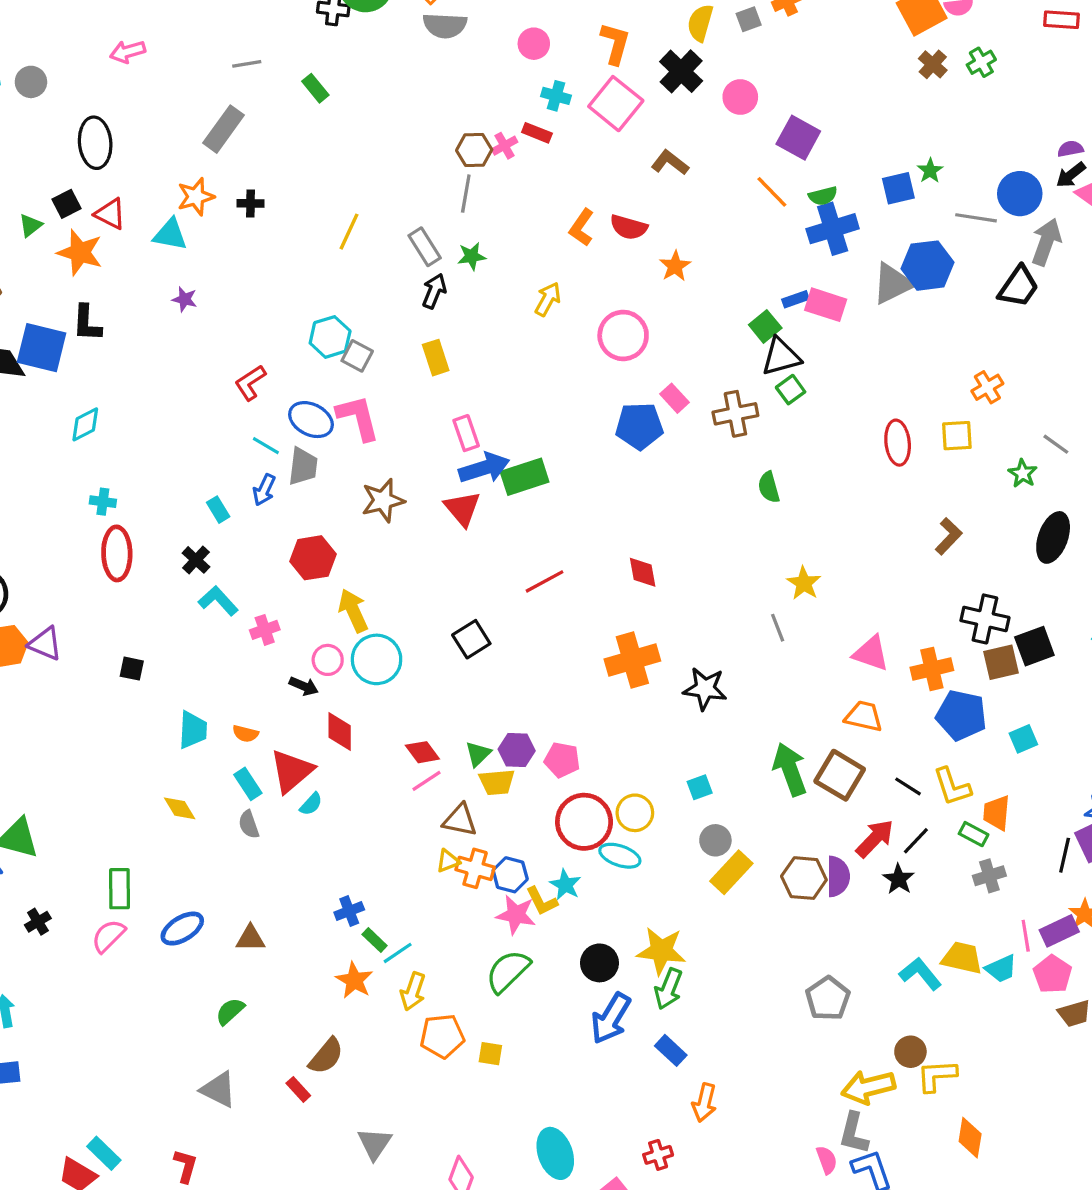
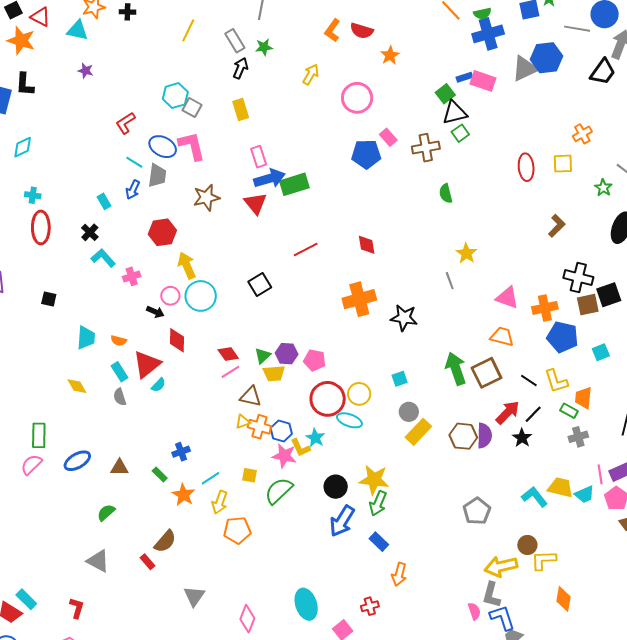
brown square: (840, 775) -> (487, 373), turned 32
green rectangle: (375, 940) -> (160, 475), moved
yellow square: (490, 1054) -> (250, 475), moved

